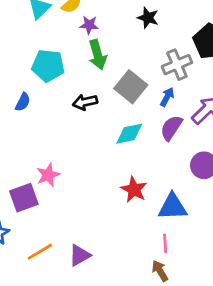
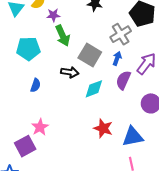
blue semicircle: (23, 102) -> (36, 85), moved
black arrow: (85, 102) -> (70, 72), moved, turned -150

